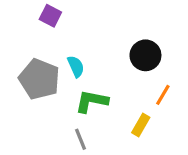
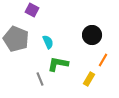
gray pentagon: (39, 79) -> (16, 39), moved
gray line: (81, 139) -> (40, 79), moved

